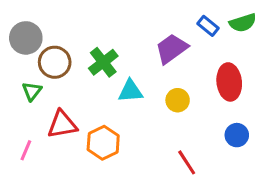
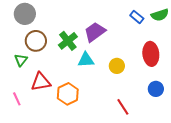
gray circle: (26, 38) -> (25, 14), moved
purple trapezoid: (172, 49) -> (95, 32), moved
pink line: (26, 150) -> (17, 99), turned -48

